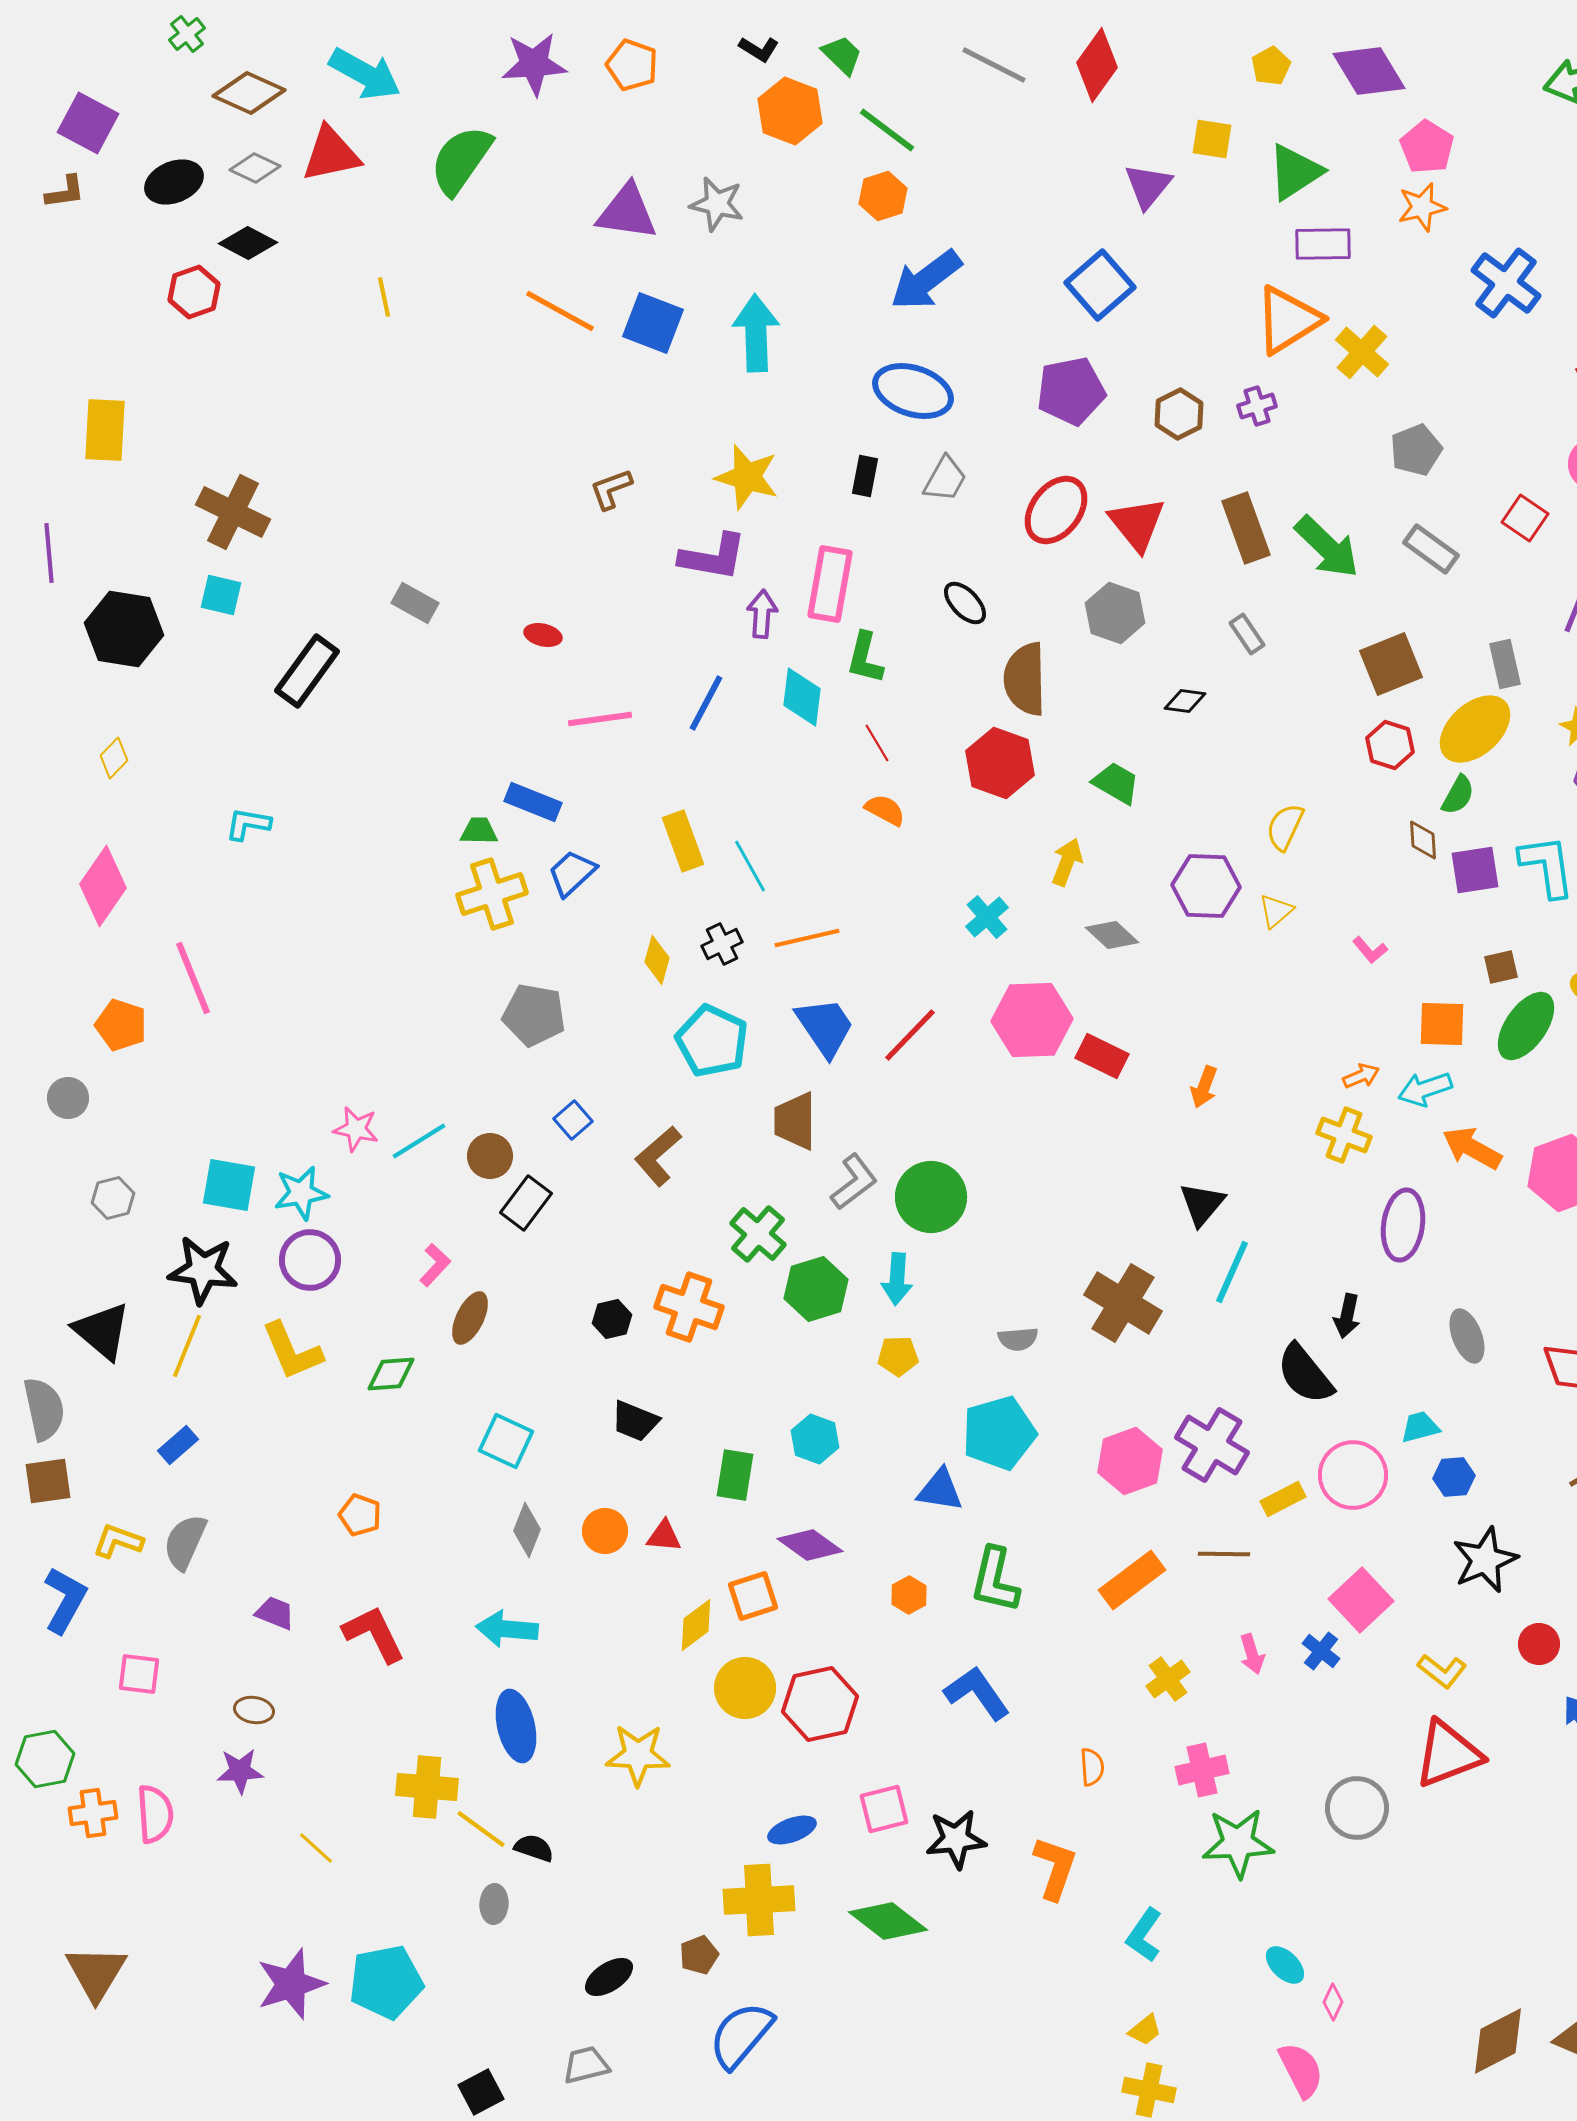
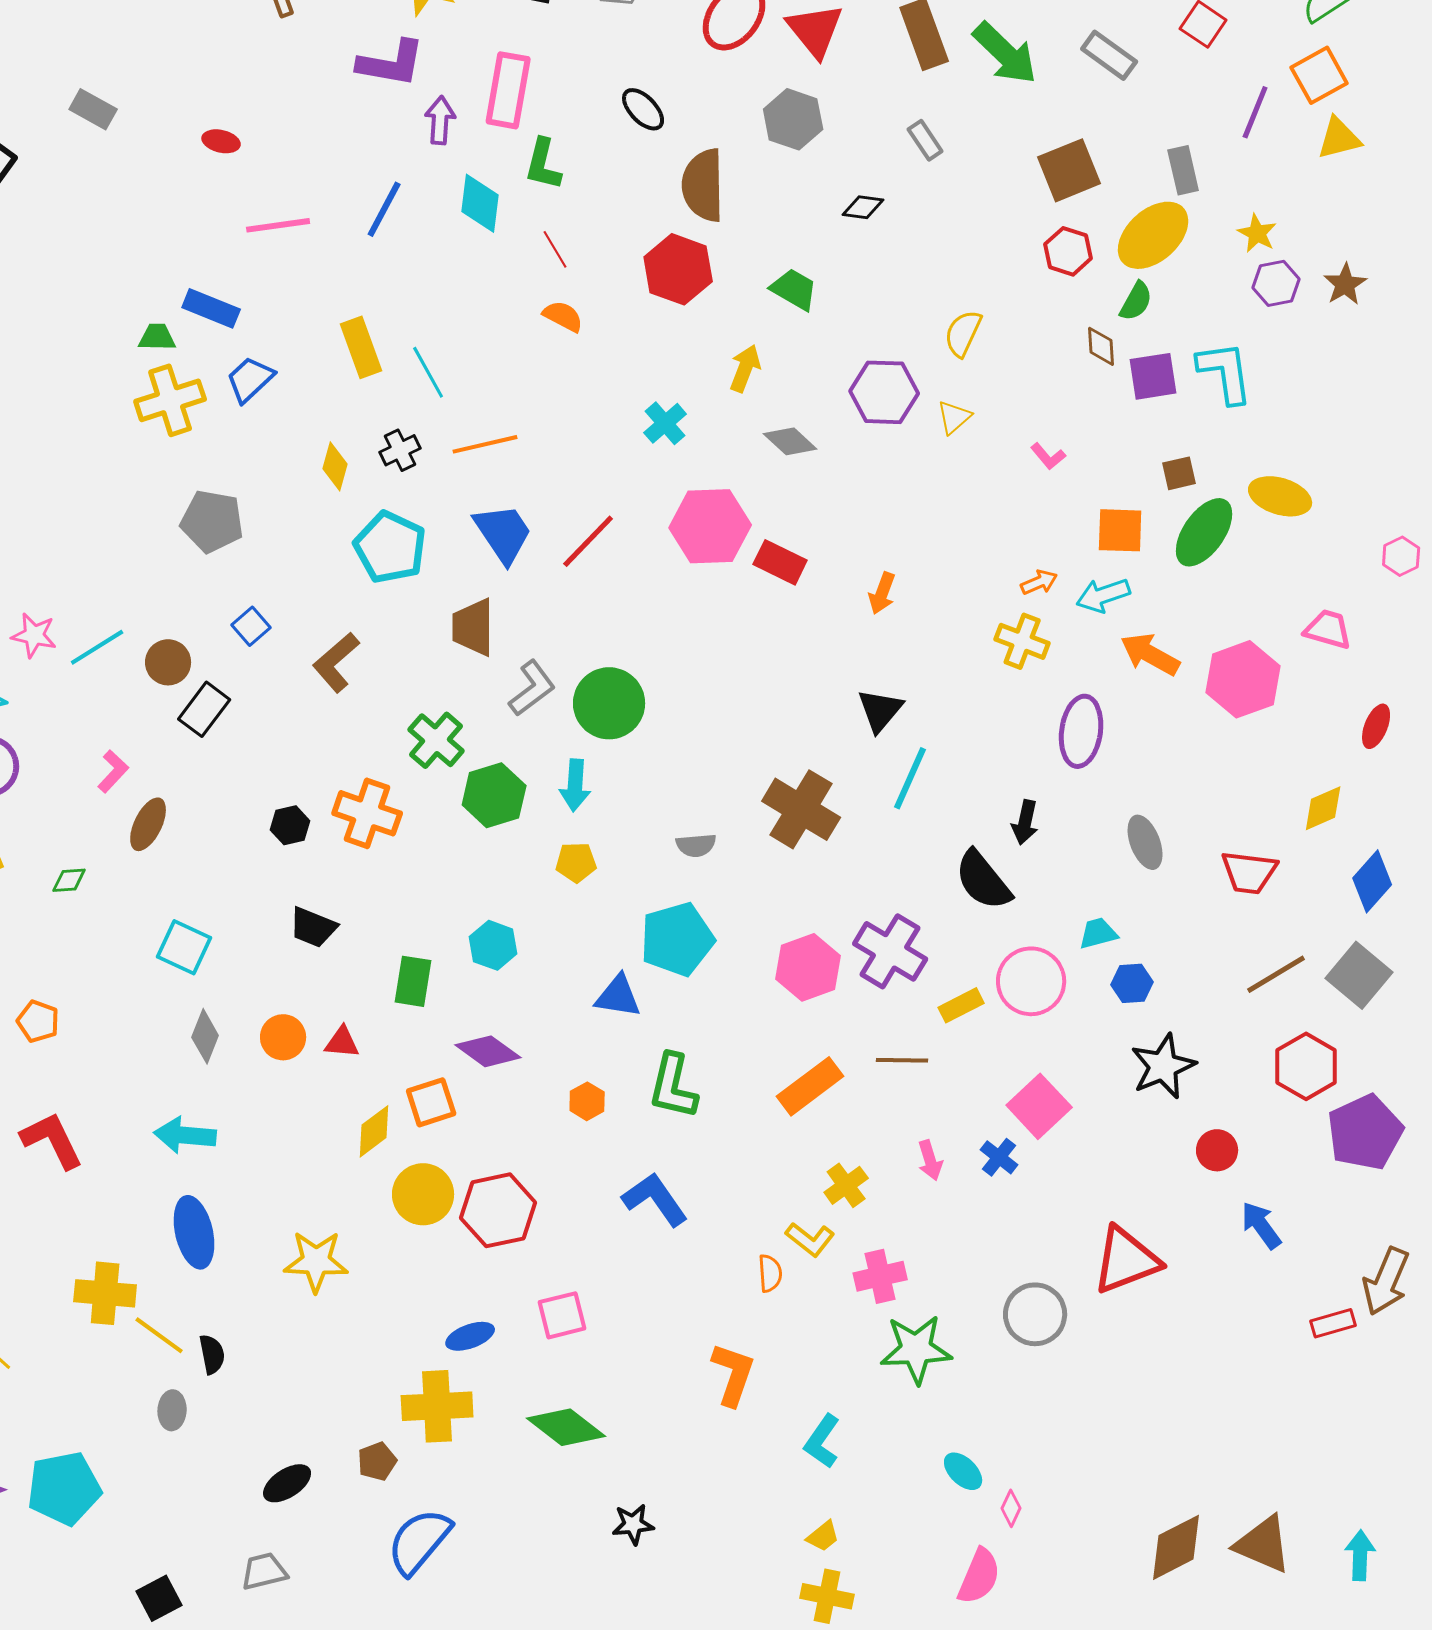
green diamond: (391, 1374) -> (69, 880), size x0.7
yellow L-shape: (1442, 1671) -> (810, 1239), moved
black star: (956, 1839) -> (633, 1524), moved, size x0.7
black semicircle: (534, 1848) -> (212, 1354), turned 60
pink semicircle: (1301, 2070) -> (979, 1576), turned 50

